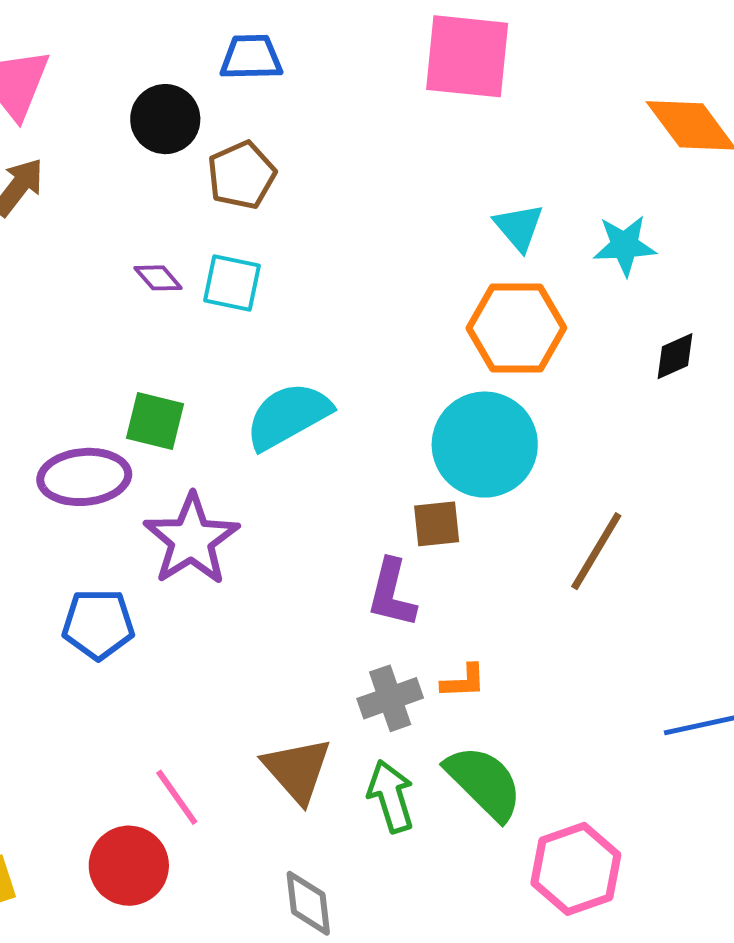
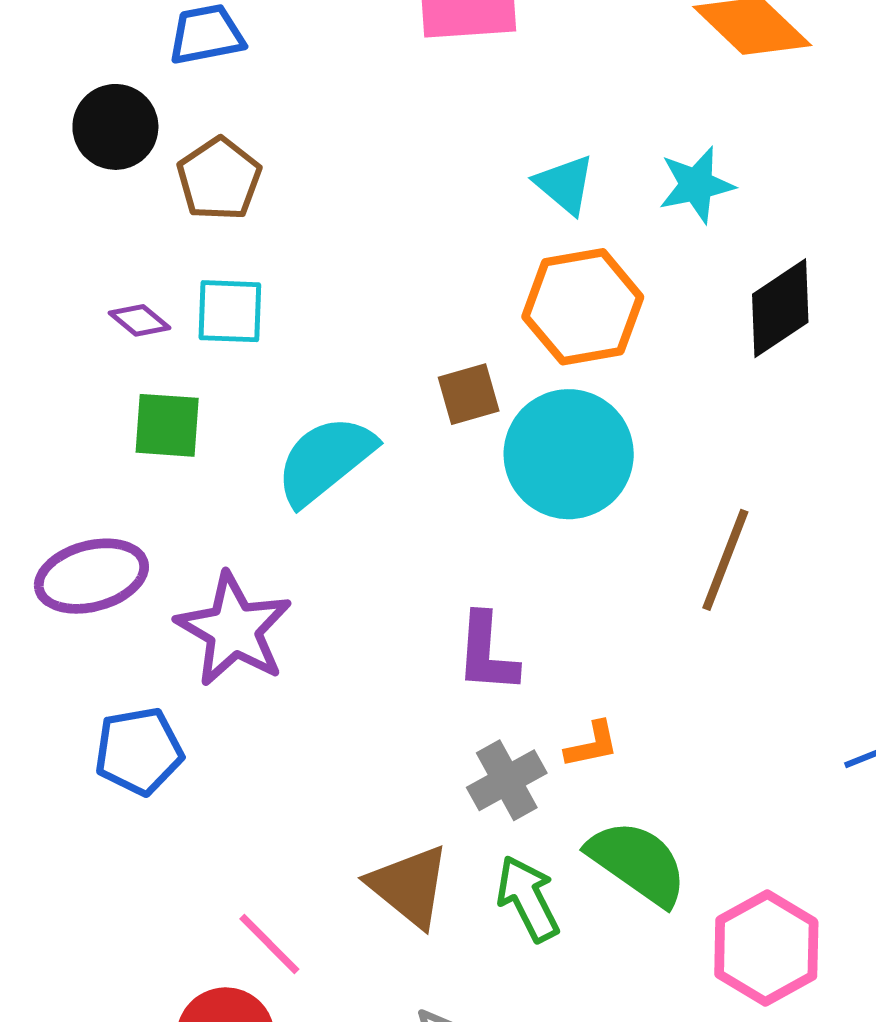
black diamond: (675, 356) -> (780, 308), size x1.6
green square: (155, 421) -> (167, 425), moved
brown square: (437, 524) -> (469, 394), moved

